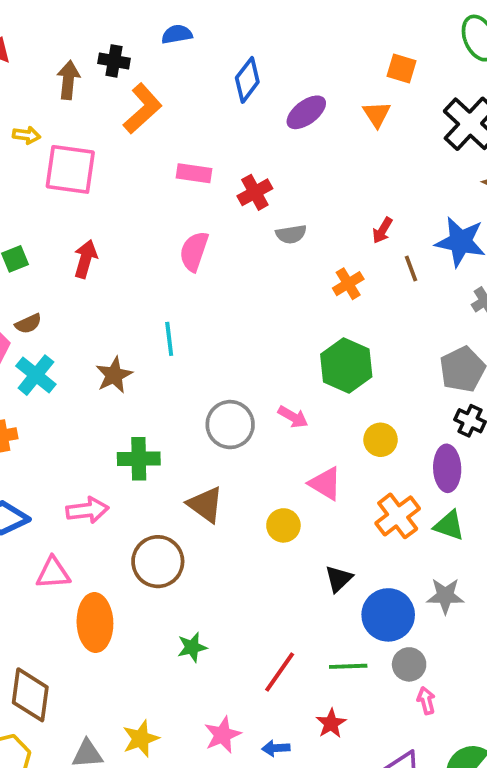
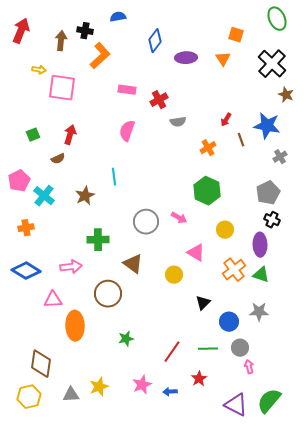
purple ellipse: (306, 112) -> (186, 58), turned 35
brown semicircle: (28, 324) -> (58, 159), moved
blue circle: (388, 615) -> (229, 322), size x0.7

